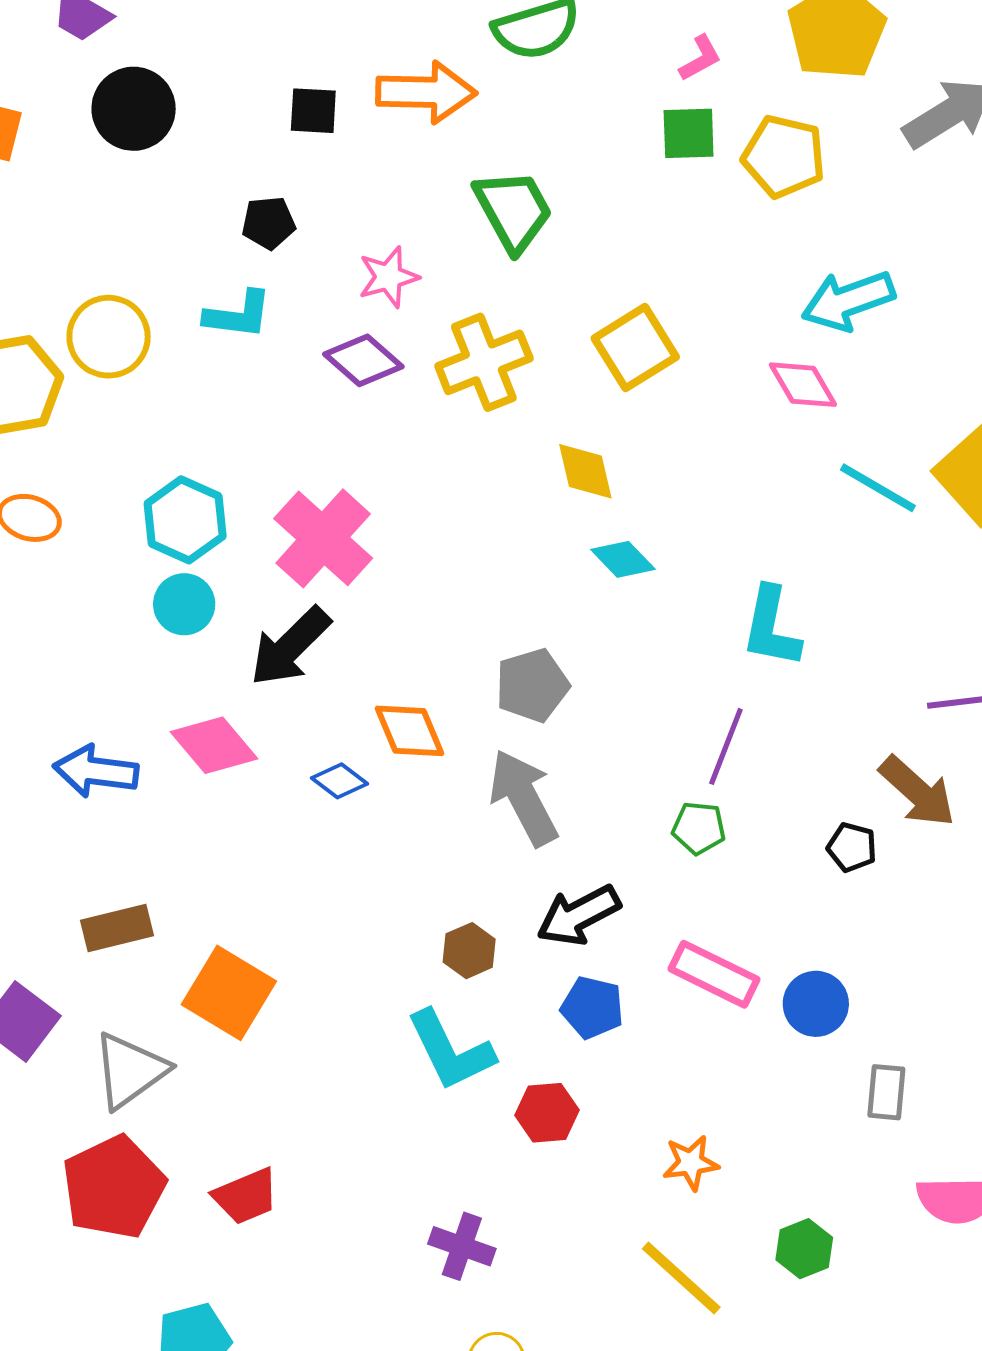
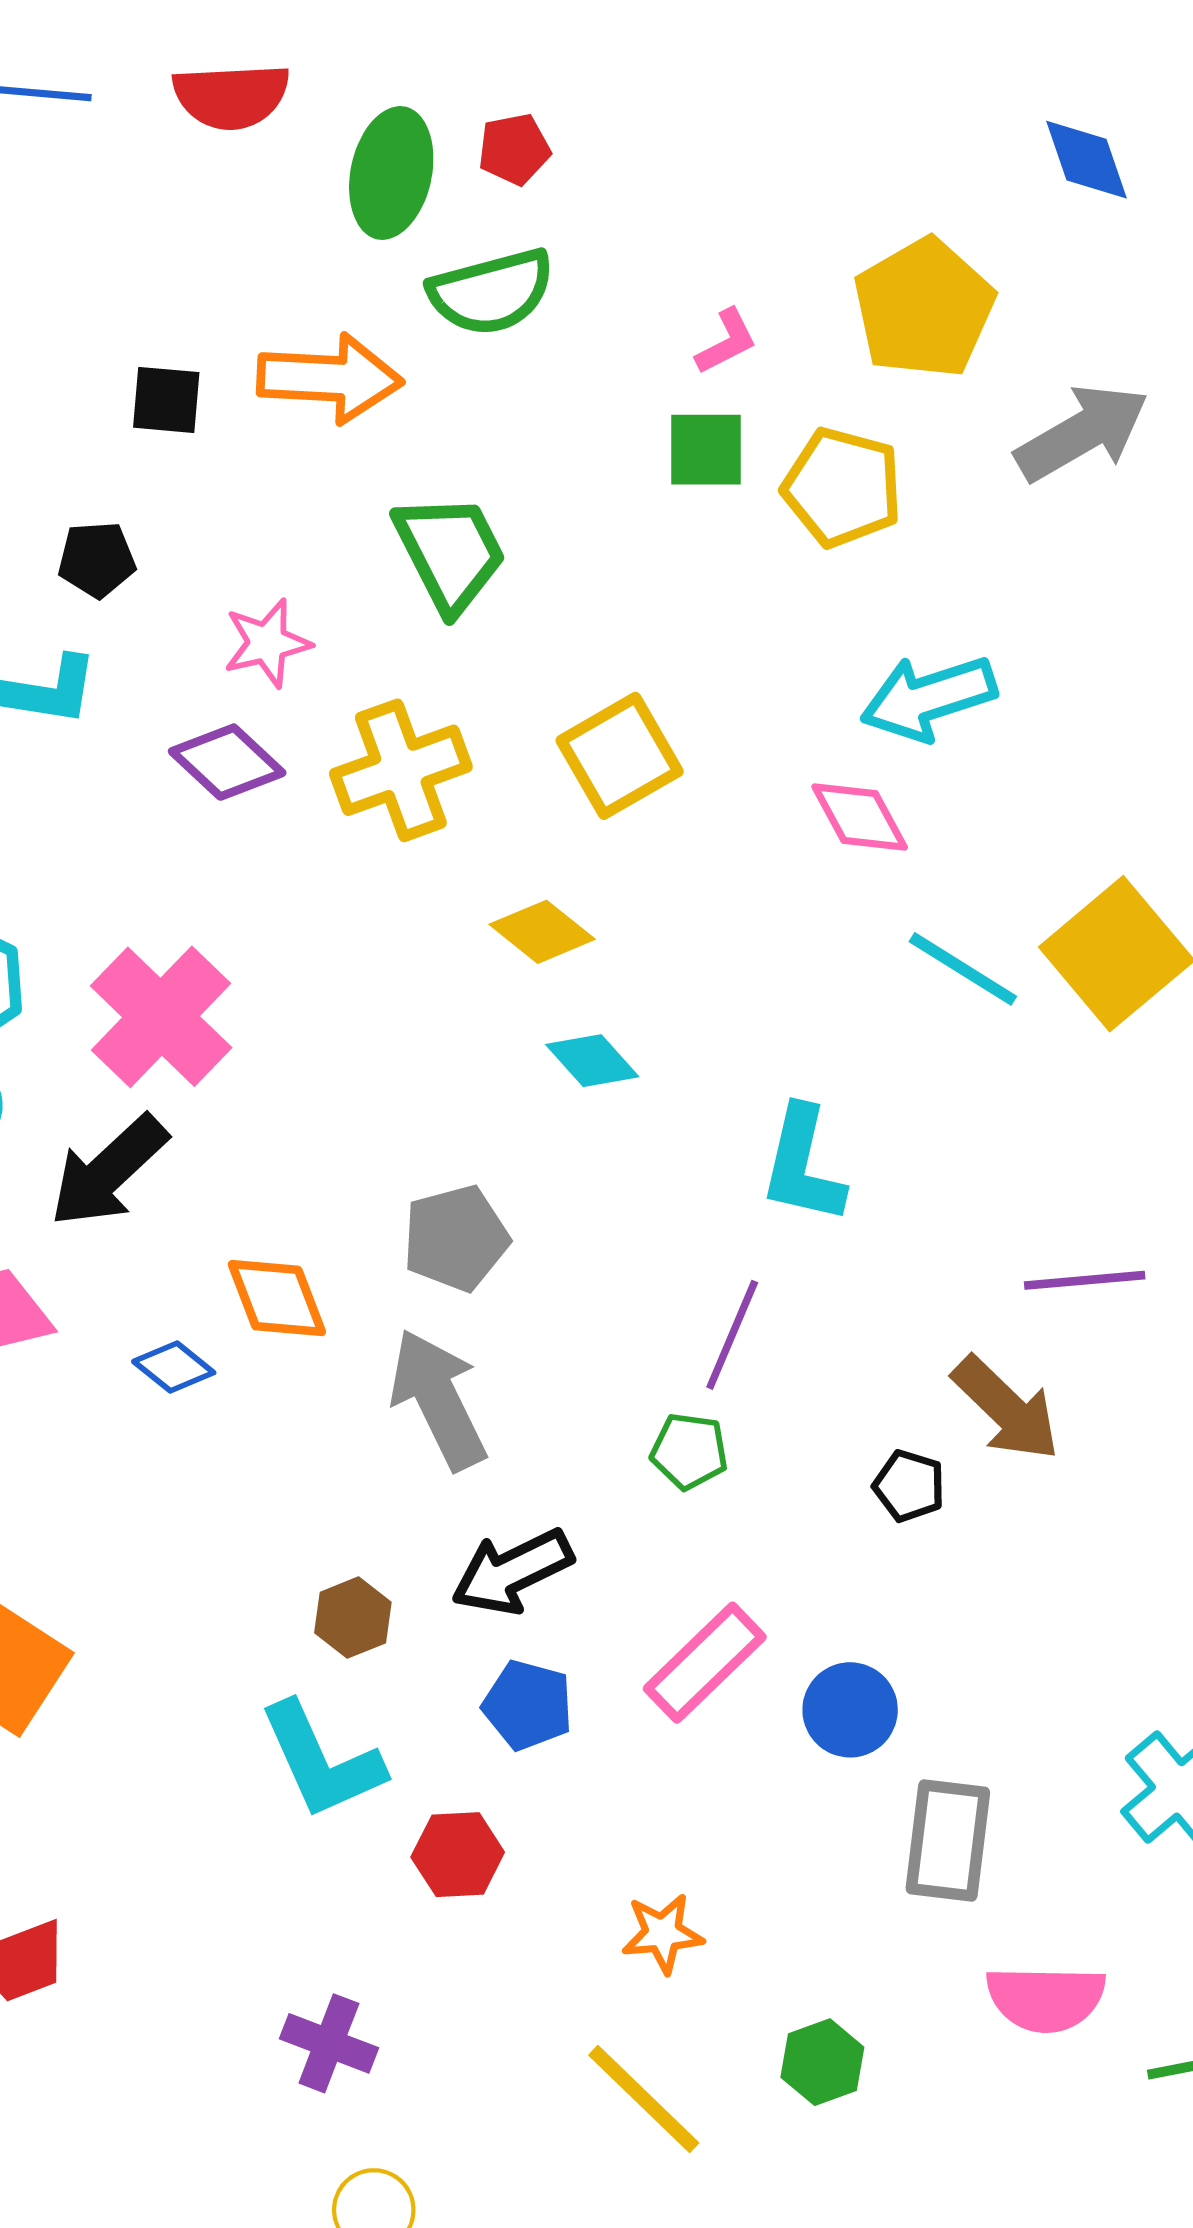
yellow diamond: (585, 471) -> (542, 932), turned -40
pink rectangle: (714, 974) -> (705, 1663), turned -72
gray rectangle: (886, 1092) -> (948, 1840), size x1.5

